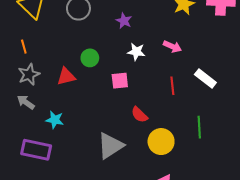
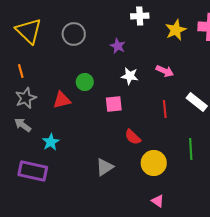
cyan star: (55, 120) -> (51, 142), turned 30
gray triangle: (110, 146) -> (105, 167), size x0.7

